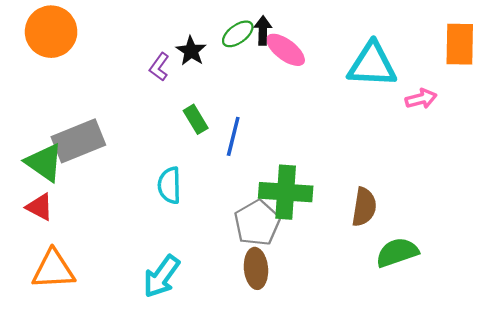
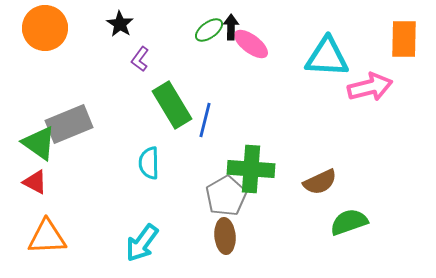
black star: (191, 51) -> (120, 24), moved
pink arrow: (421, 99) -> (370, 87), size x1.6
green rectangle: (196, 119) -> (172, 105), size x1.8
brown semicircle: (364, 207) -> (320, 182), turned 56

